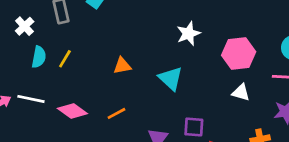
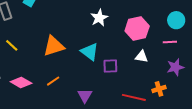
yellow line: (65, 59) -> (12, 45), turned -72
orange triangle: (122, 66) -> (54, 46), size x1.6
purple square: (194, 127) -> (110, 66), moved

